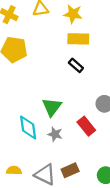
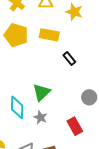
yellow rectangle: (78, 39) -> (49, 35), moved
red rectangle: (86, 126) -> (75, 126), moved

